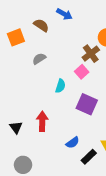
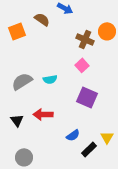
brown cross: (91, 54) -> (85, 39), moved, turned -30
gray semicircle: (39, 59) -> (22, 81), moved, size x1.5
cyan semicircle: (60, 86) -> (50, 79), moved, turned 64
red arrow: (42, 121) -> (43, 114), turned -90

